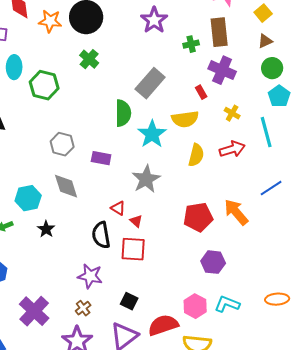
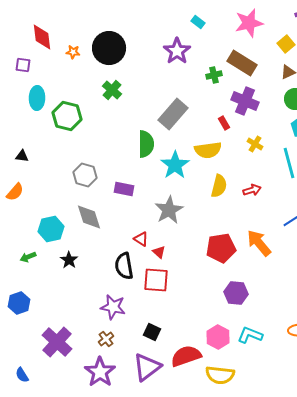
orange star: (50, 21) -> (73, 52), size x0.6
brown rectangle: (219, 32) -> (242, 63), turned -52
red arrow: (232, 149) -> (252, 190), moved, size x0.7

